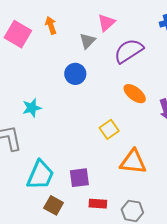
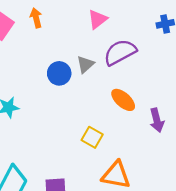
gray triangle: (87, 41) -> (85, 64), moved
yellow square: (109, 129) -> (92, 137), turned -30

